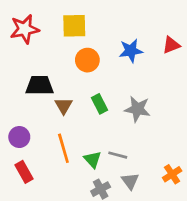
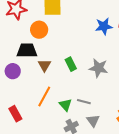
blue star: (131, 51) -> (104, 26), moved
orange circle: (87, 60) -> (39, 30), moved
purple circle: (19, 137) -> (13, 71), moved
orange line: (63, 148) -> (44, 97), turned 45

